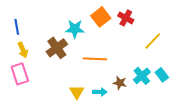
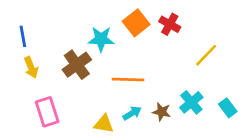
pink rectangle: (20, 74) -> (47, 112), moved
cyan rectangle: (162, 75) -> (228, 108), moved
yellow triangle: (77, 92) -> (104, 124), turned -49
cyan arrow: (100, 92) -> (132, 113), moved, turned -32

